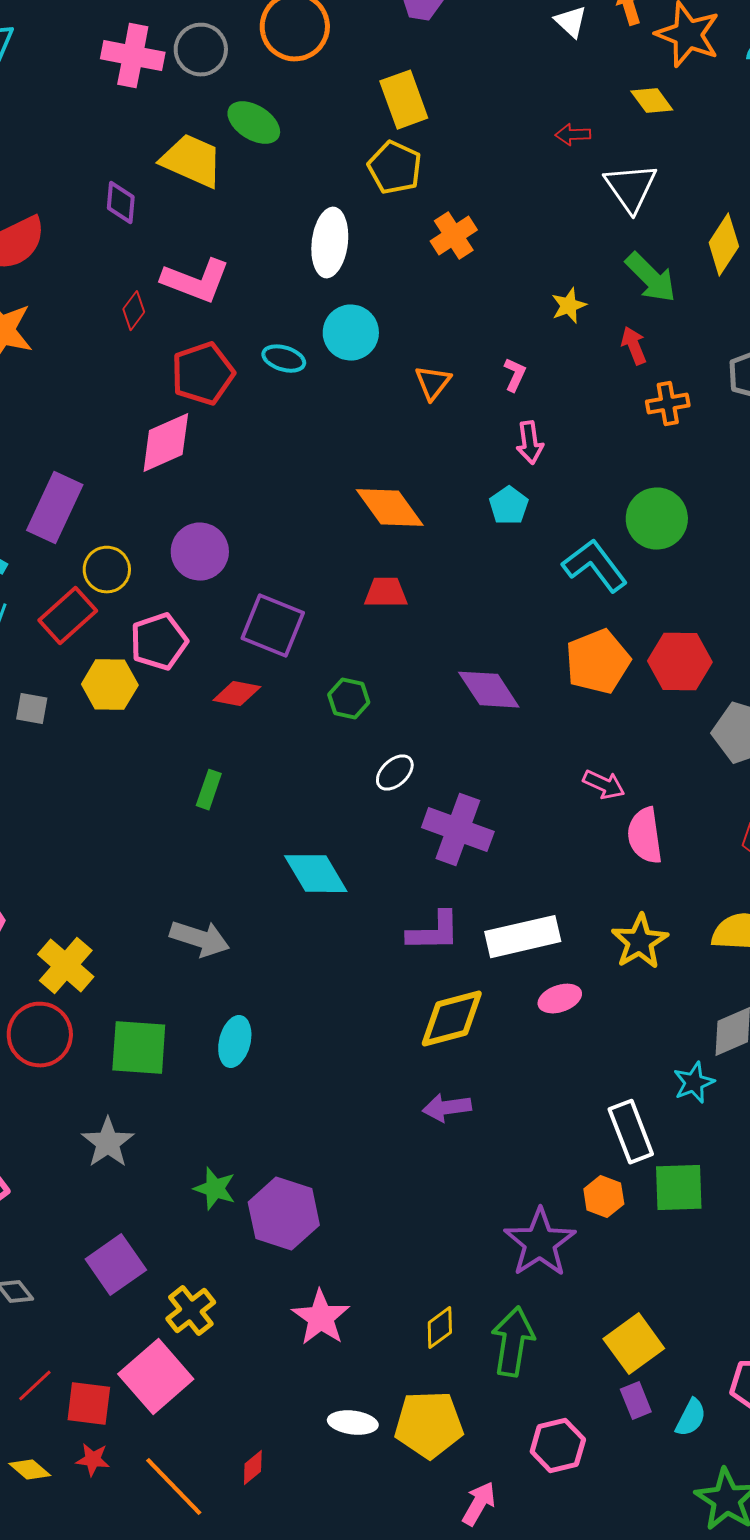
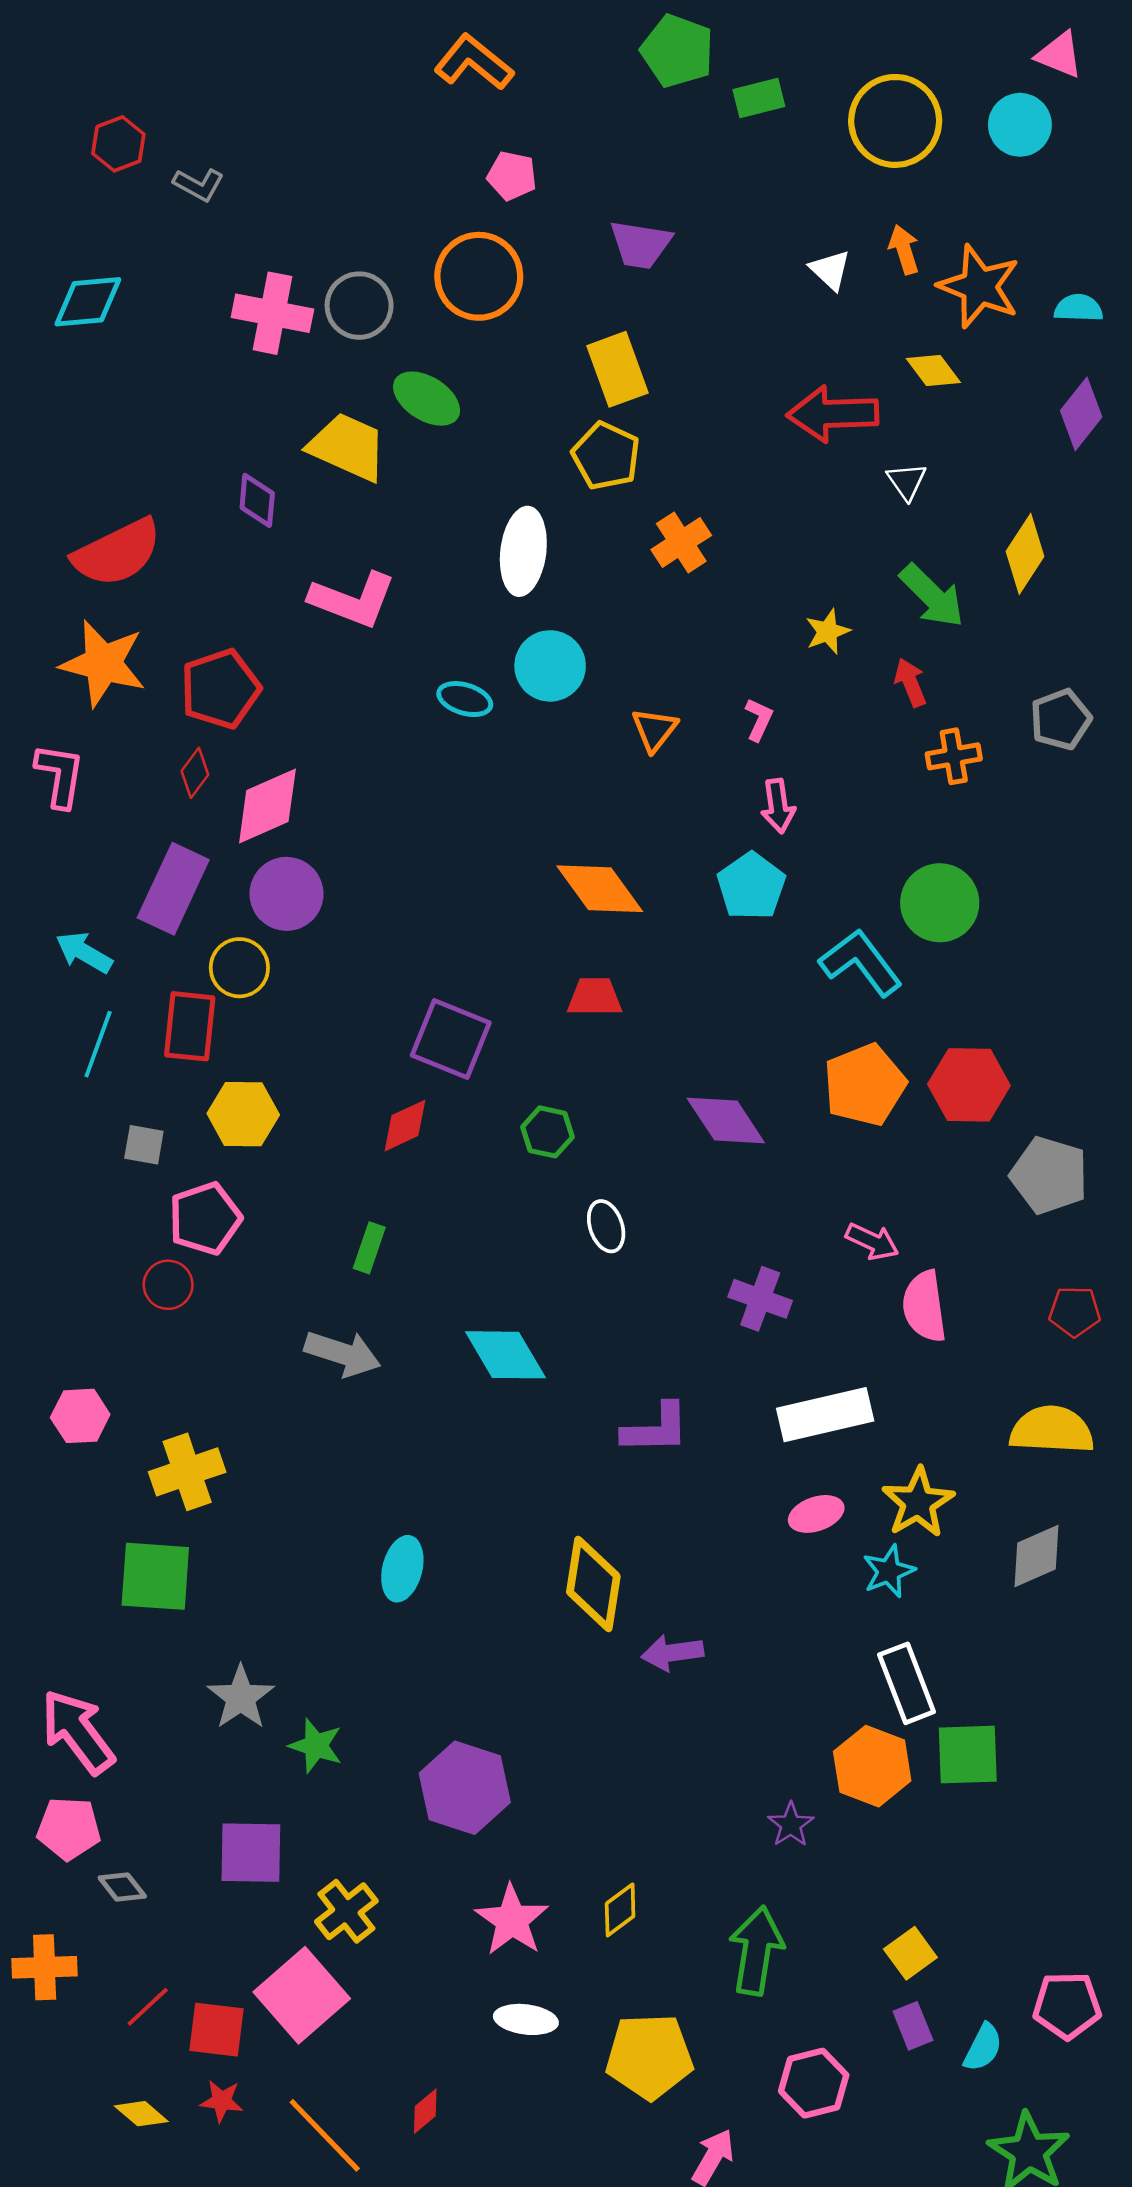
red arrow: (573, 135) -> (833, 414), size x2.0
white triangle: (631, 188) -> (907, 481), size x0.6
red diamond: (134, 311) -> (195, 773), moved
red pentagon: (203, 374) -> (220, 689), moved
pink diamond: (166, 443) -> (267, 806), moved
cyan pentagon: (509, 506) -> (751, 886), size x1.4
purple circle: (200, 552) -> (286, 894), moved
red rectangle: (68, 616) -> (190, 1026), turned -42
pink pentagon: (159, 642) -> (205, 1219), moved
red diamond: (237, 694) -> (405, 1126), turned -36
white ellipse: (395, 773) -> (606, 1226), turned -66
purple cross: (458, 830) -> (760, 1299), moved, size x0.7
white rectangle: (523, 937) -> (825, 1415), moved
gray arrow: (200, 939) -> (343, 1354), moved
yellow star: (640, 942) -> (918, 1502), moved
yellow cross: (66, 966) -> (187, 1472), turned 30
yellow diamond: (452, 1019) -> (593, 1584), moved, turned -66
red circle: (40, 1035) -> (168, 1285), moved, size x0.6
green square: (139, 1048) -> (155, 1576), moved
cyan star: (694, 1083) -> (889, 1571), moved
green star: (215, 1189) -> (316, 1746), moved
orange hexagon: (604, 1197) -> (872, 1766), size x1.5
purple star: (540, 1243) -> (791, 1825), size x0.5
purple square: (116, 1265) -> (251, 1853), turned 36
yellow diamond: (440, 1328) -> (620, 1910), moved
yellow square: (634, 1344) -> (910, 1953), size x0.7
white ellipse: (353, 1423) -> (526, 2019), moved

